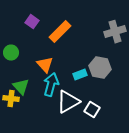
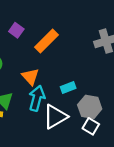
gray hexagon: (100, 68) -> (90, 107), moved
white square: (92, 110) -> (91, 126), moved

